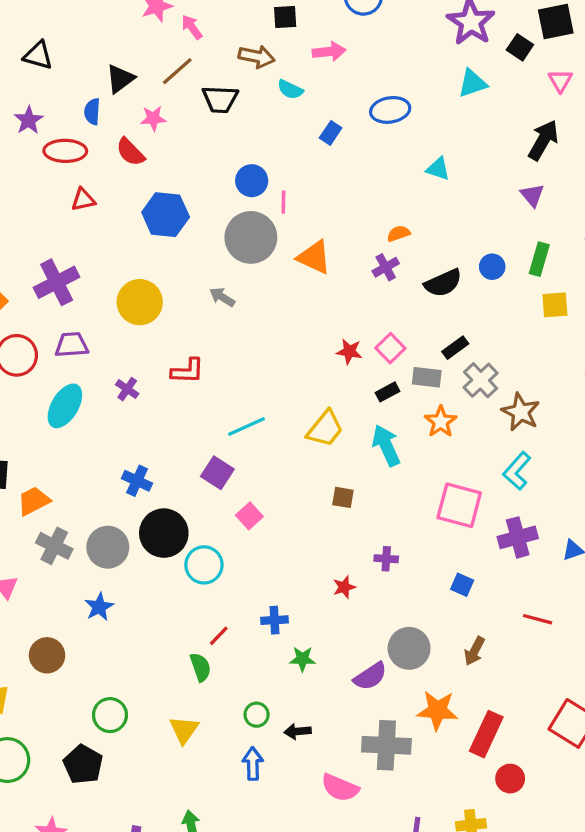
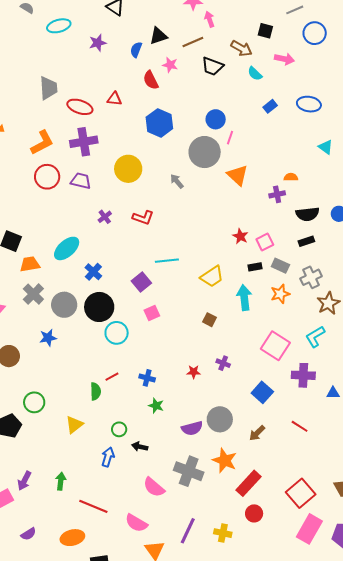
red ellipse: (65, 151) -> (80, 107), moved
black rectangle: (455, 348) -> (306, 241), moved
cyan ellipse: (65, 406) -> (67, 248), moved
blue square: (462, 585) -> (262, 392), size x1.5

